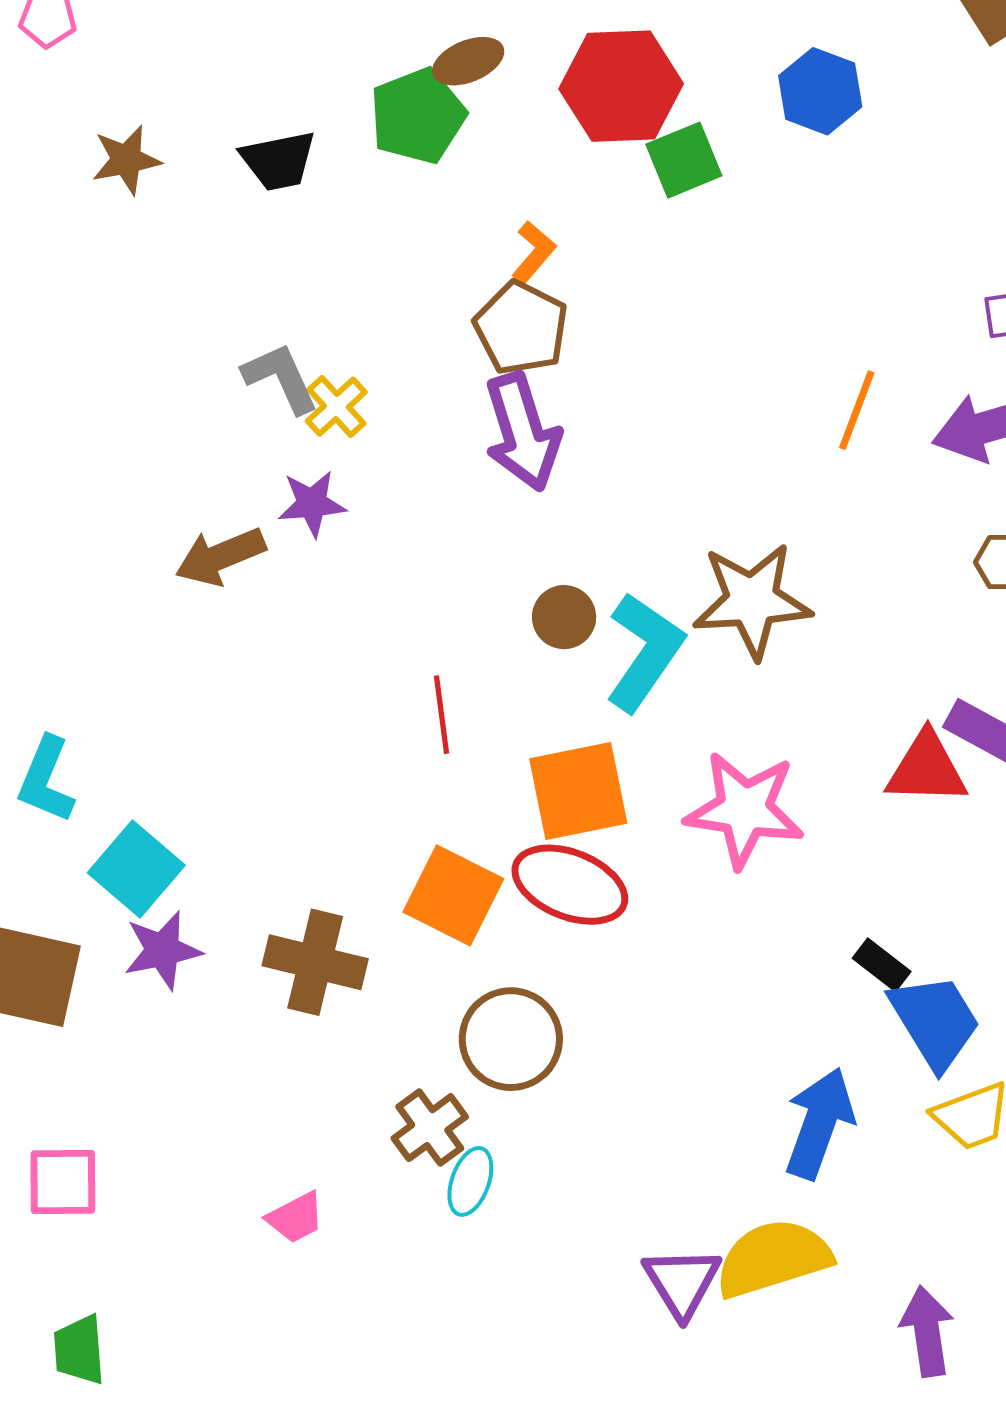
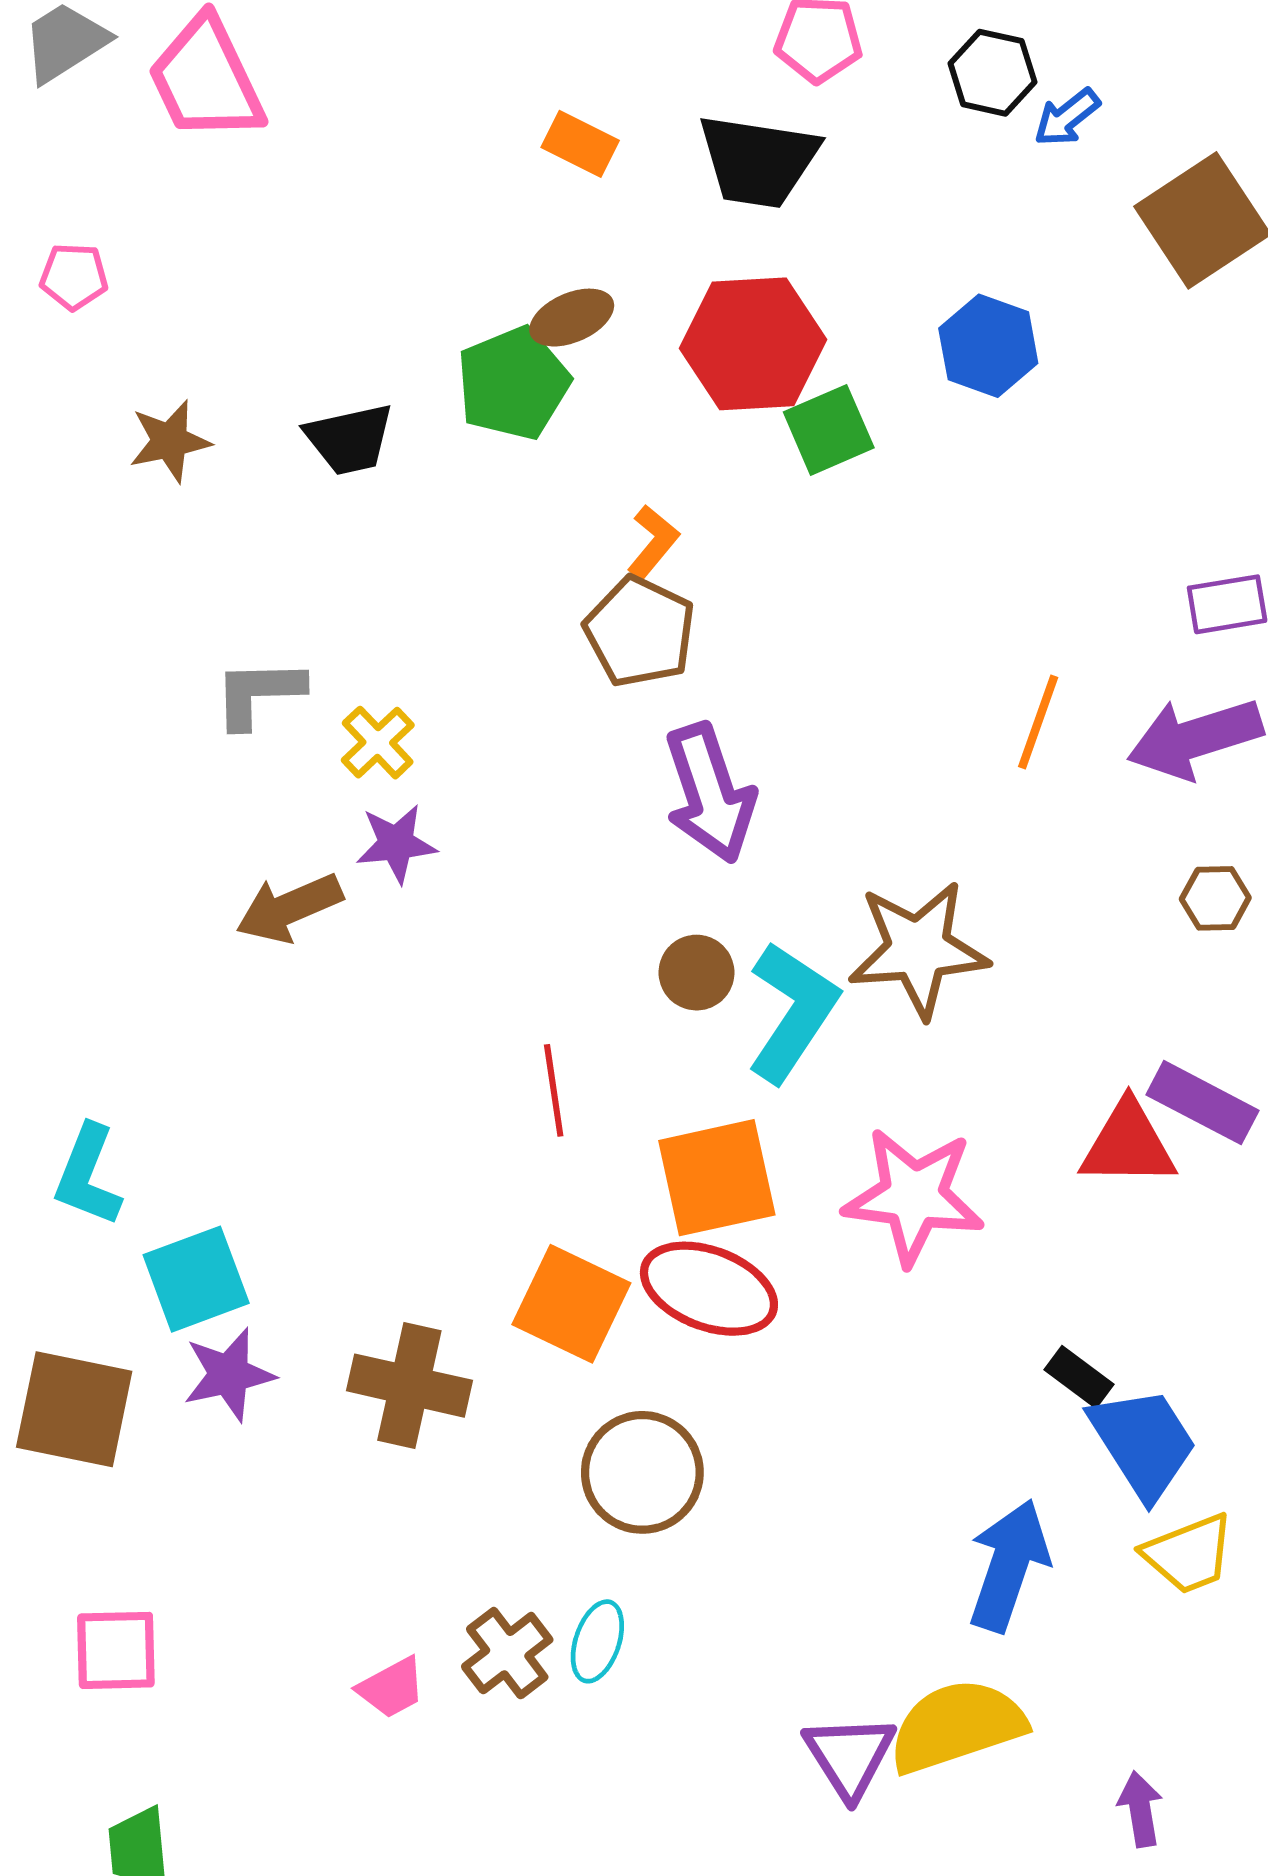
gray L-shape: (281, 378) -> (259, 693), moved, turned -66
yellow cross: (336, 407) -> (378, 743), moved
purple arrow: (522, 432) -> (710, 793), moved
cyan square: (136, 869) -> (196, 1279), turned 30
brown cross: (430, 1128) -> (507, 1653), moved
purple arrow: (927, 1331) -> (1140, 1809), size x0.7

